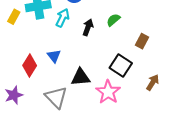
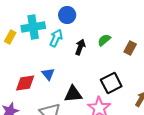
brown rectangle: (142, 41) -> (130, 48), moved
red diamond: (30, 65) -> (25, 83), turned 50
black square: (121, 65) -> (111, 83), turned 30

